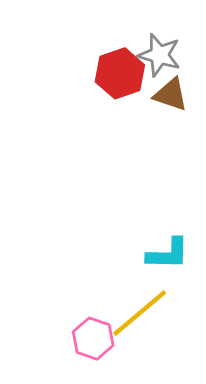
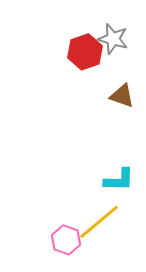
brown triangle: (171, 95) -> (122, 96), moved

